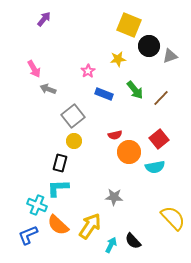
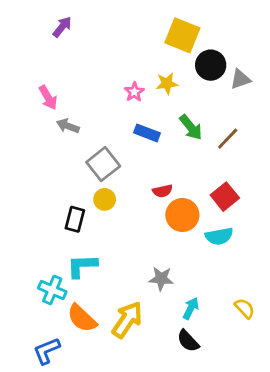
pink star: (88, 71) -> (134, 92), moved
black rectangle: (60, 163) -> (75, 219), moved
yellow semicircle: (173, 218) -> (245, 308), size x0.6
blue L-shape: (28, 235) -> (47, 351), moved
cyan arrow: (111, 245) -> (191, 308), moved

